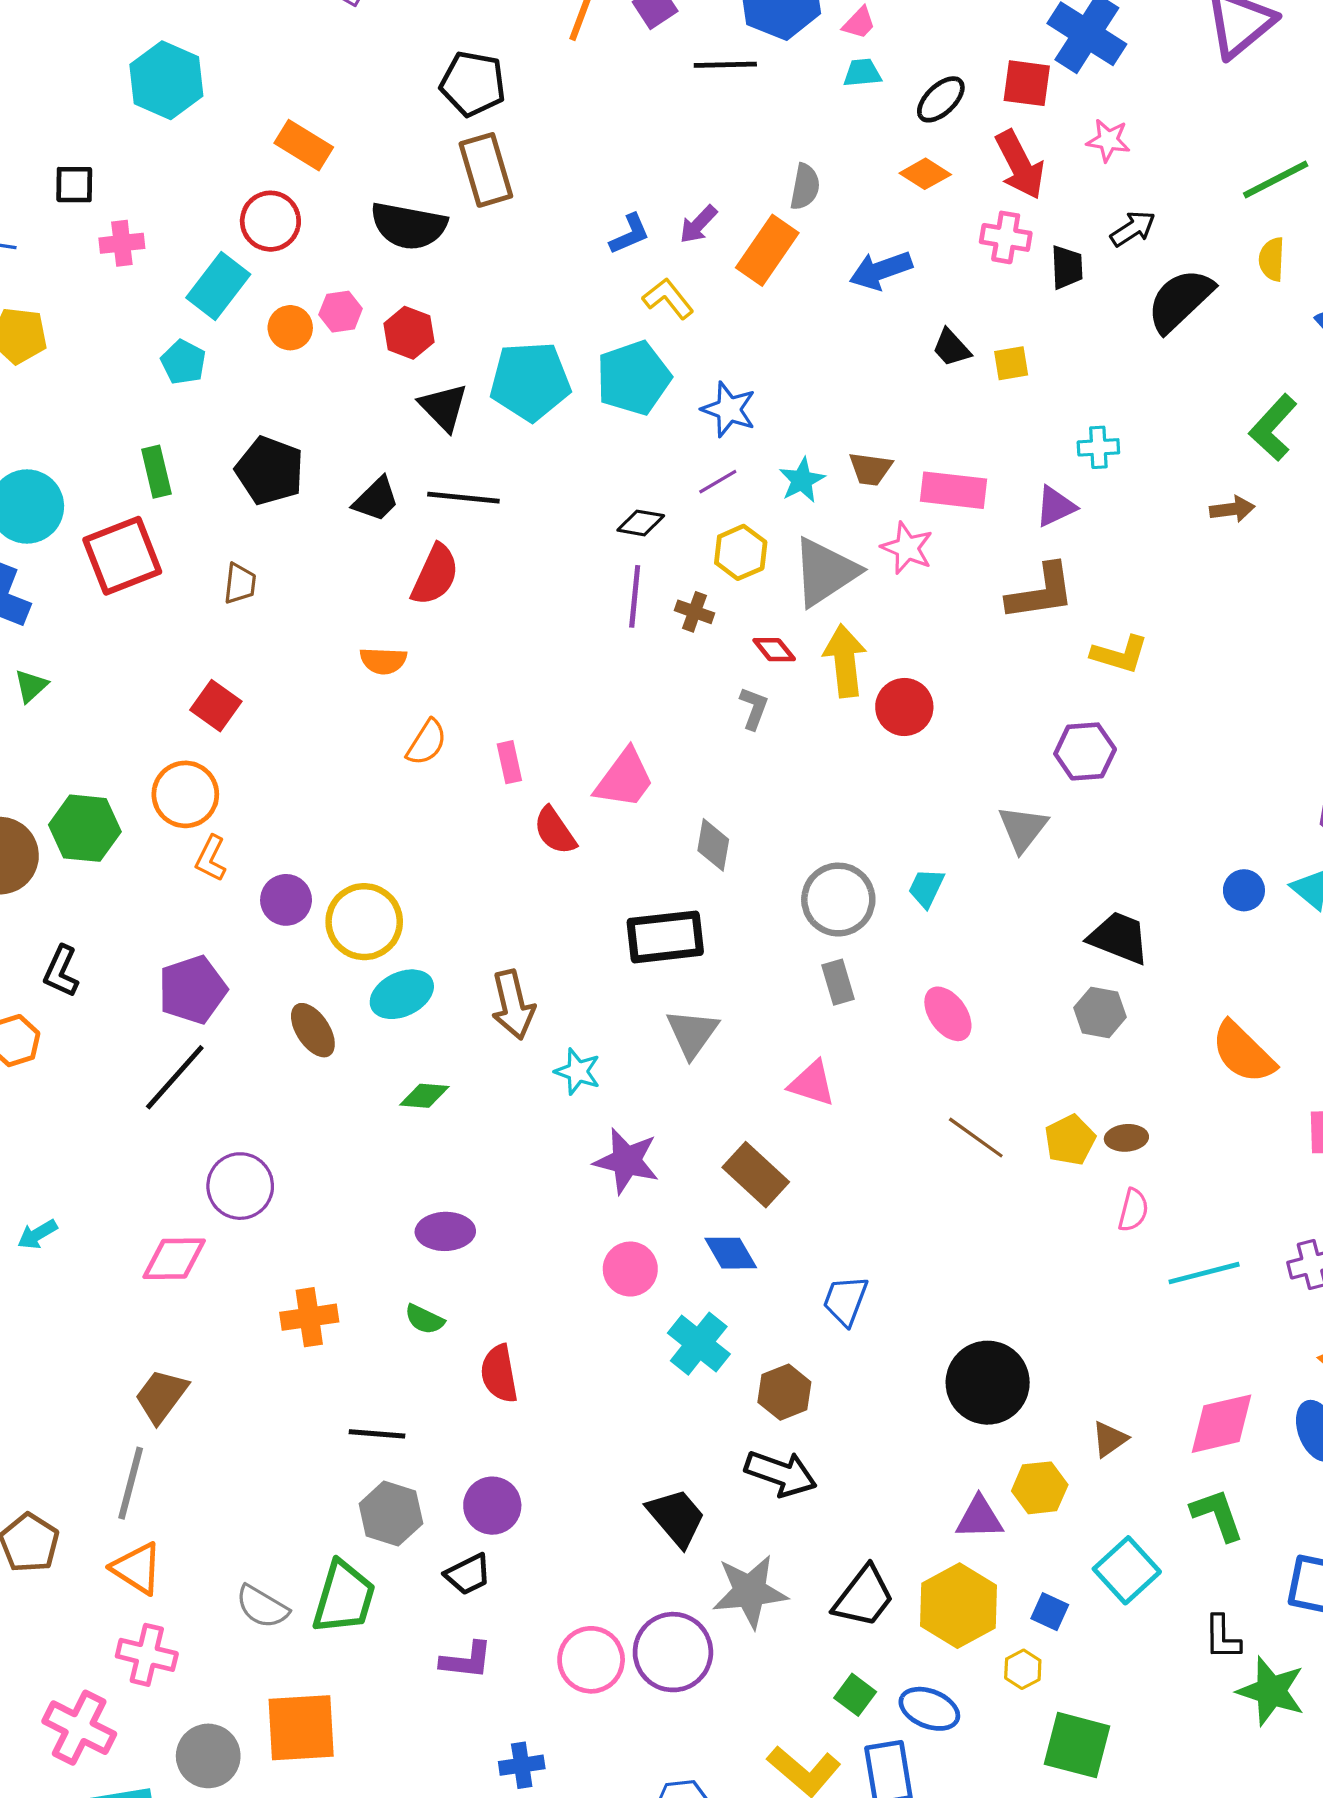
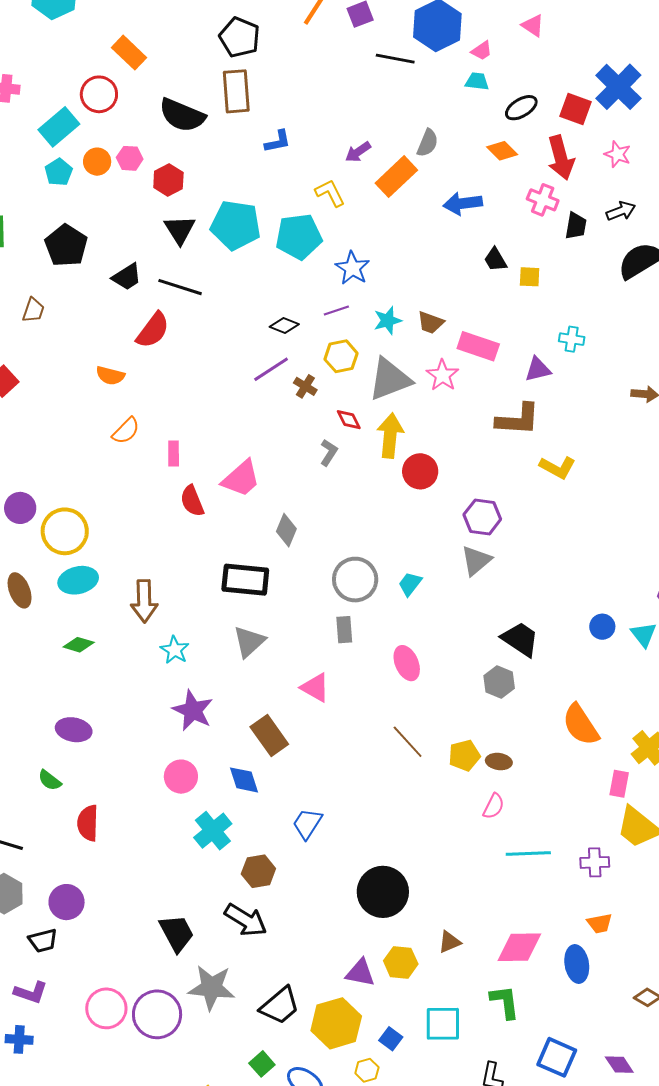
blue L-shape: (630, 234) -> (278, 141), moved
cyan pentagon: (183, 362) -> (59, 172), moved
purple line: (635, 596) -> (271, 369), turned 39
purple hexagon: (1085, 751) -> (482, 517), moved
cyan square: (1127, 1570) -> (443, 1024), turned 30
blue cross: (522, 1765) -> (19, 1039), moved

